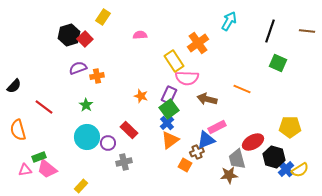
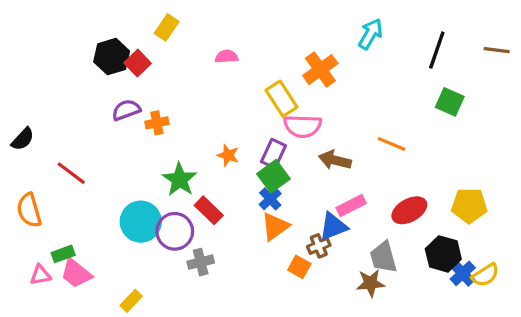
green star: (86, 105) -> (180, 180), moved, size x1.5
red ellipse: (253, 142) -> (409, 210), moved
purple circle: (108, 143) -> (175, 231), size x1.5

